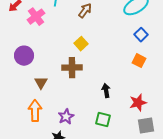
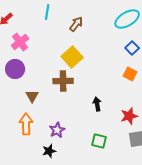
pink cross: (36, 17) -> (20, 42), moved
yellow square: (81, 44) -> (72, 57), size x1.5
green square: (103, 120) -> (99, 141), moved

